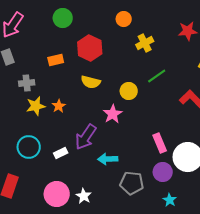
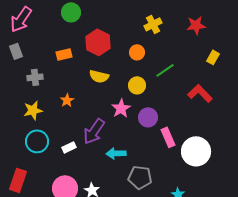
orange circle: (124, 19) -> (137, 52), moved
yellow cross: (145, 43) -> (153, 24), moved
yellow star: (36, 106) -> (33, 110), moved
purple circle: (163, 172) -> (148, 117), moved

